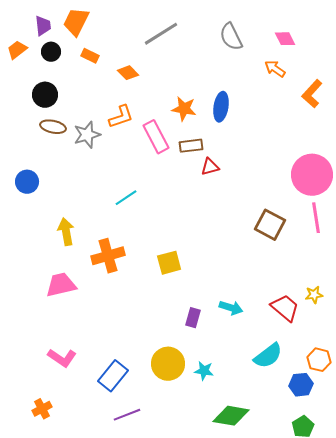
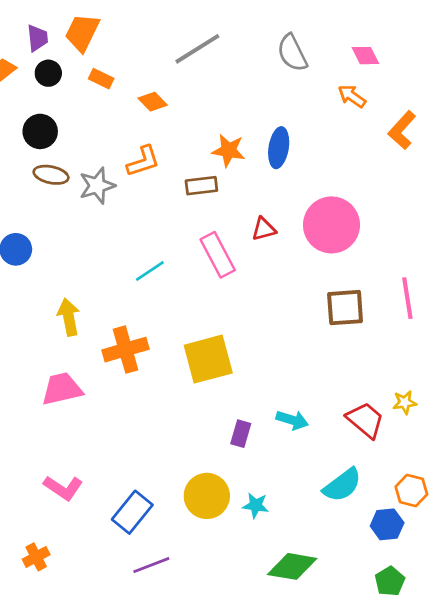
pink rectangle: (156, 137) -> (218, 255), moved
brown rectangle: (191, 146) -> (201, 186), moved
pink circle: (312, 175) -> (331, 225), moved
brown square: (270, 225) -> (345, 308), turned -32
yellow square: (169, 263) -> (208, 359), size x1.5

